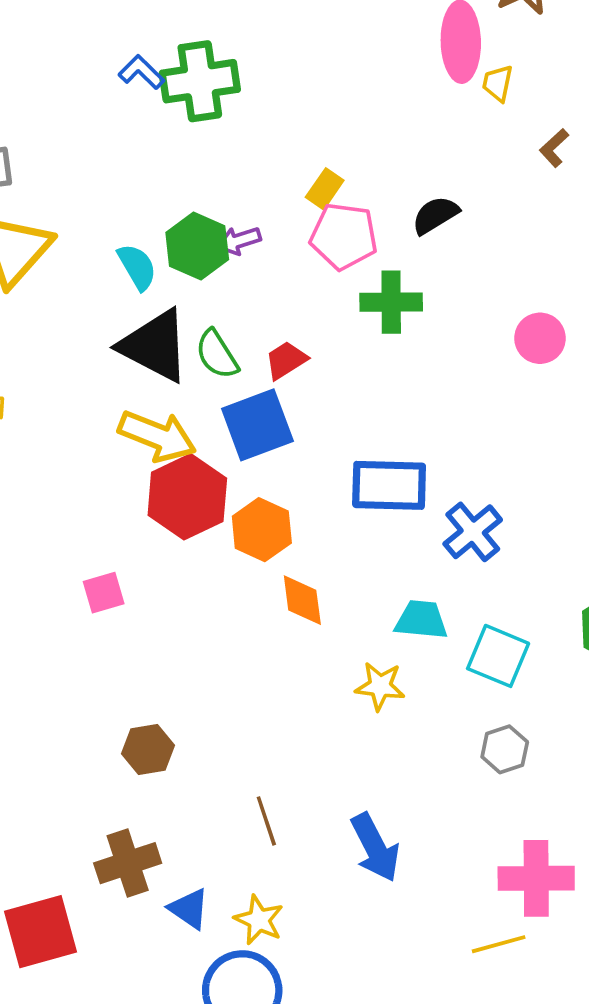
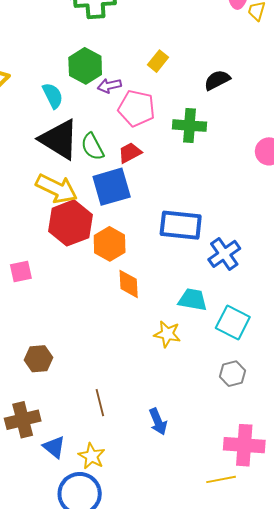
pink pentagon: (344, 236) -> (137, 108), moved
green hexagon: (197, 246) -> (85, 66), moved
blue arrow: (375, 848) -> (158, 422), size x0.7

